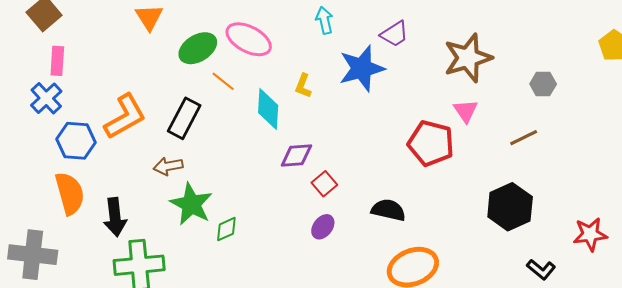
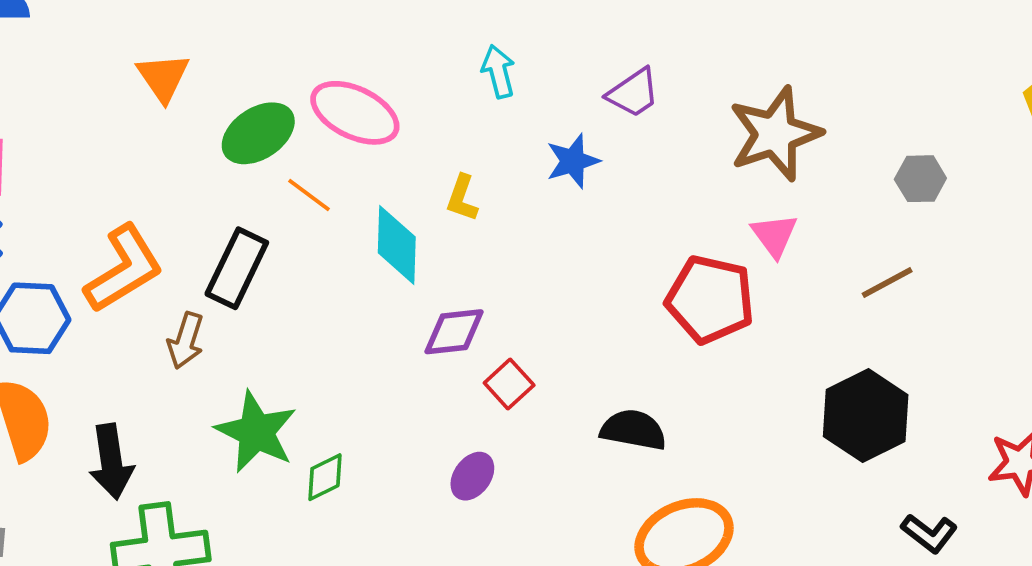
blue star: (362, 68) -> (573, 161), size x0.6
brown arrow: (168, 166) -> (186, 341), moved, turned -60
purple ellipse: (323, 227) -> (472, 476), moved

